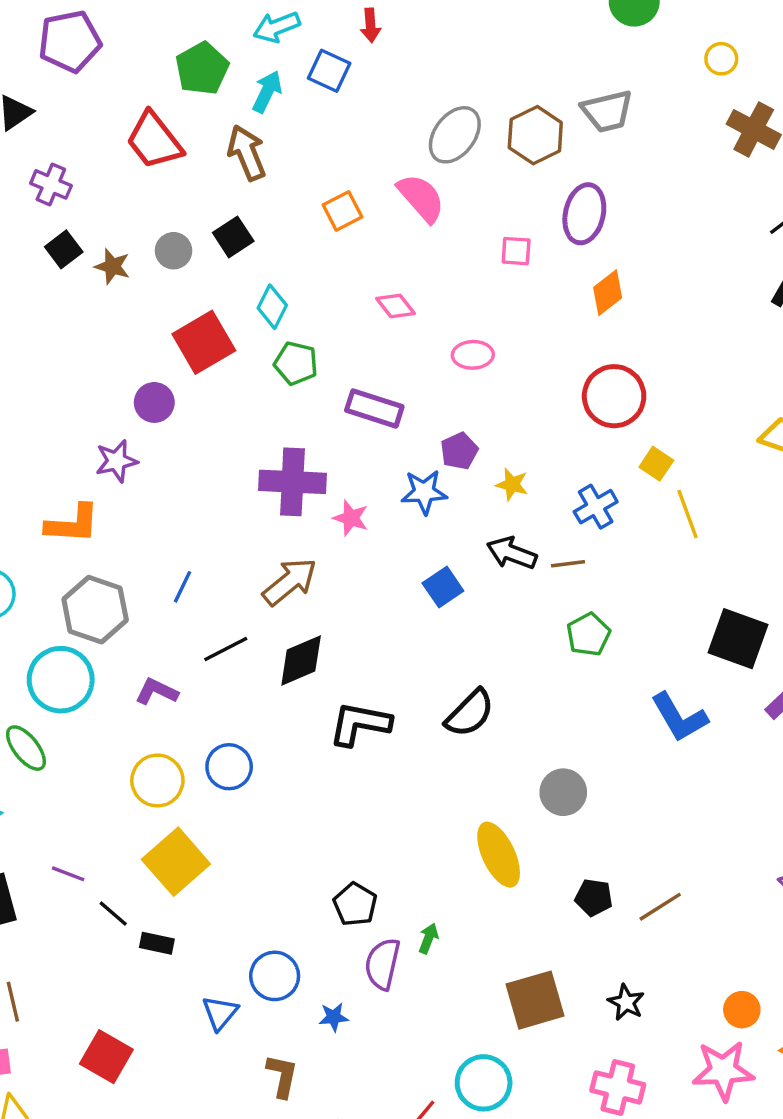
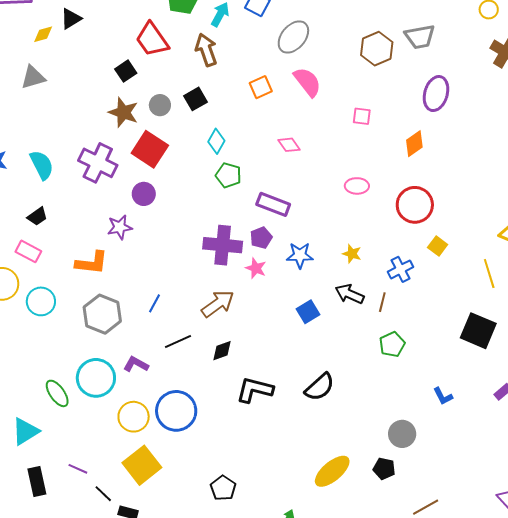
gray ellipse: (455, 135) -> (293, 37), moved
purple cross: (51, 184) -> (98, 163), moved, size x1.6
purple ellipse: (584, 214) -> (436, 94), moved
black square: (64, 249) -> (126, 71), moved
brown star: (112, 266) -> (123, 112), size x1.4
red square: (204, 342) -> (150, 149), moved, turned -30
pink ellipse: (473, 355) -> (357, 186), moved
purple pentagon: (459, 451) -> (261, 238), moved
yellow line: (688, 514) -> (489, 274), moved
brown line: (568, 564) -> (382, 302), turned -72
black square: (738, 639) -> (478, 331), moved
black diamond: (301, 660) -> (222, 351), size x0.7
cyan circle: (61, 680) -> (96, 378), moved
blue L-shape: (679, 717) -> (443, 396), size x0.6
blue circle: (229, 767) -> (176, 411), size x1.5
gray circle: (563, 792) -> (402, 434), moved
yellow ellipse: (499, 855) -> (332, 471), turned 72
black pentagon: (594, 897) -> (384, 469), moved
black pentagon: (355, 904) -> (223, 488), moved

